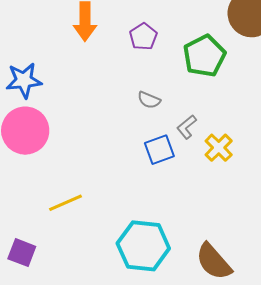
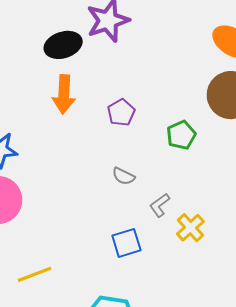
green pentagon: (204, 56) -> (181, 135), size x0.7
blue square: (159, 150) -> (126, 243), moved

